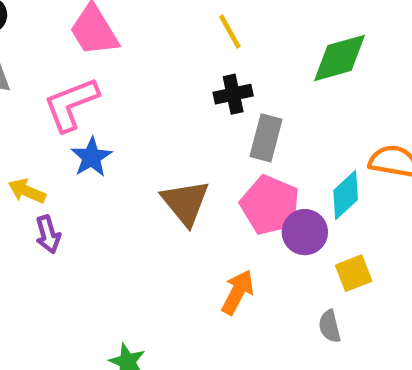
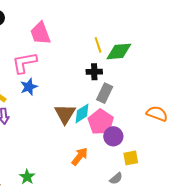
green diamond: (339, 58) -> (119, 51), moved
cyan diamond: (346, 195) -> (82, 113), moved
gray semicircle: (330, 326) -> (116, 178), turned -128

